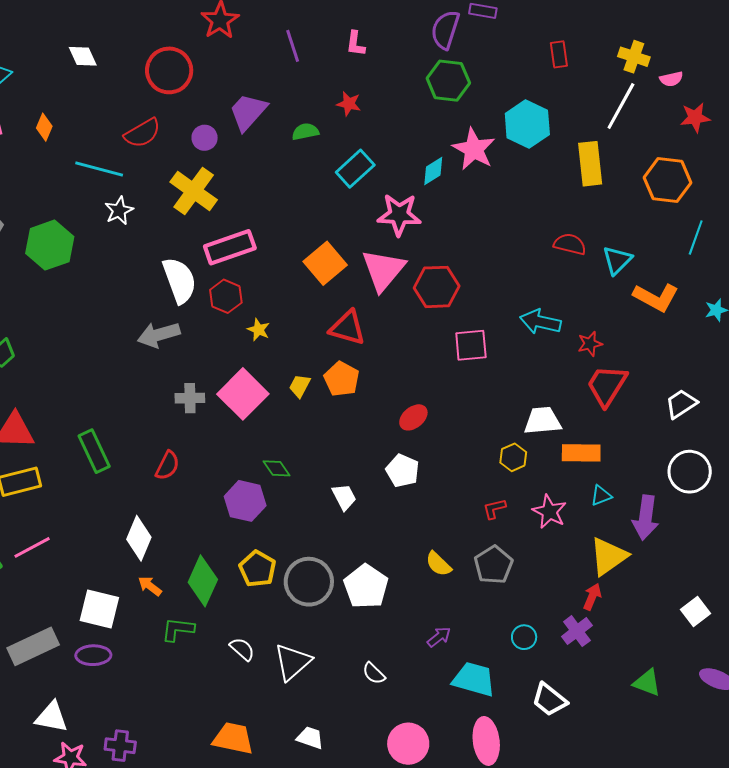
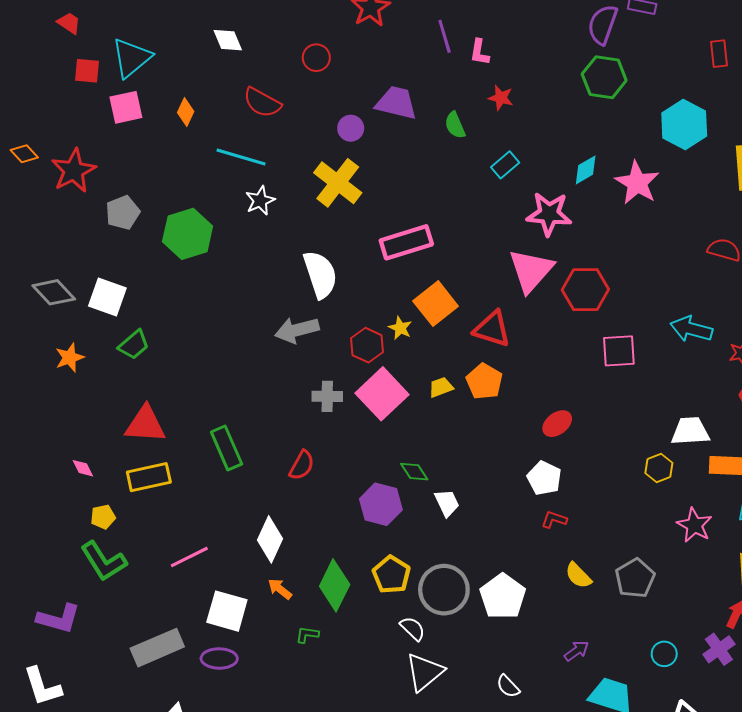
pink L-shape: (356, 44) -> (480, 52), moved
red circle: (169, 70) -> (316, 58), size x0.6
purple trapezoid: (248, 112) -> (396, 103), turned 60
green semicircle: (305, 132) -> (455, 125), turned -104
red semicircle: (142, 133) -> (262, 103), moved, turned 57
pink star: (474, 149) -> (637, 183), moved
cyan rectangle: (355, 169) -> (505, 165), size x0.7
pink rectangle: (230, 247) -> (406, 242), moved
orange square: (325, 263) -> (436, 304), moved
red hexagon: (226, 296) -> (367, 345), moved
yellow trapezoid: (300, 386) -> (441, 387), turned 40
white trapezoid: (344, 497) -> (447, 503), moved
red L-shape: (494, 509) -> (554, 520), moved, turned 30
pink line: (32, 547) -> (189, 557), moved
green L-shape: (178, 629) -> (307, 635), size x0.7
white semicircle: (242, 649) -> (413, 629), moved

